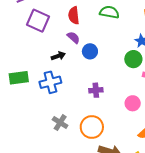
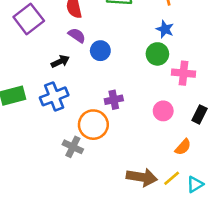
purple square: (38, 21) -> (29, 19), turned 35
orange circle: (92, 127) -> (93, 125), moved

